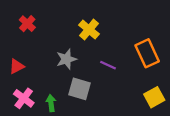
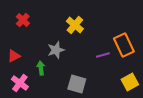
purple line: (108, 65) -> (103, 55), moved, turned -40
gray square: (80, 89) -> (77, 84), moved
green arrow: (51, 103) -> (41, 68), moved

